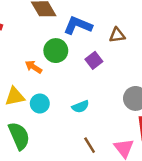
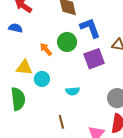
blue L-shape: (78, 25) -> (90, 28), turned 30
purple square: (94, 60) -> (94, 59), size x1.5
brown line: (90, 145) -> (61, 122), moved

